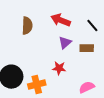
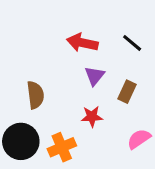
brown semicircle: (27, 26) -> (35, 95), moved
brown rectangle: (87, 48) -> (127, 92), moved, turned -56

